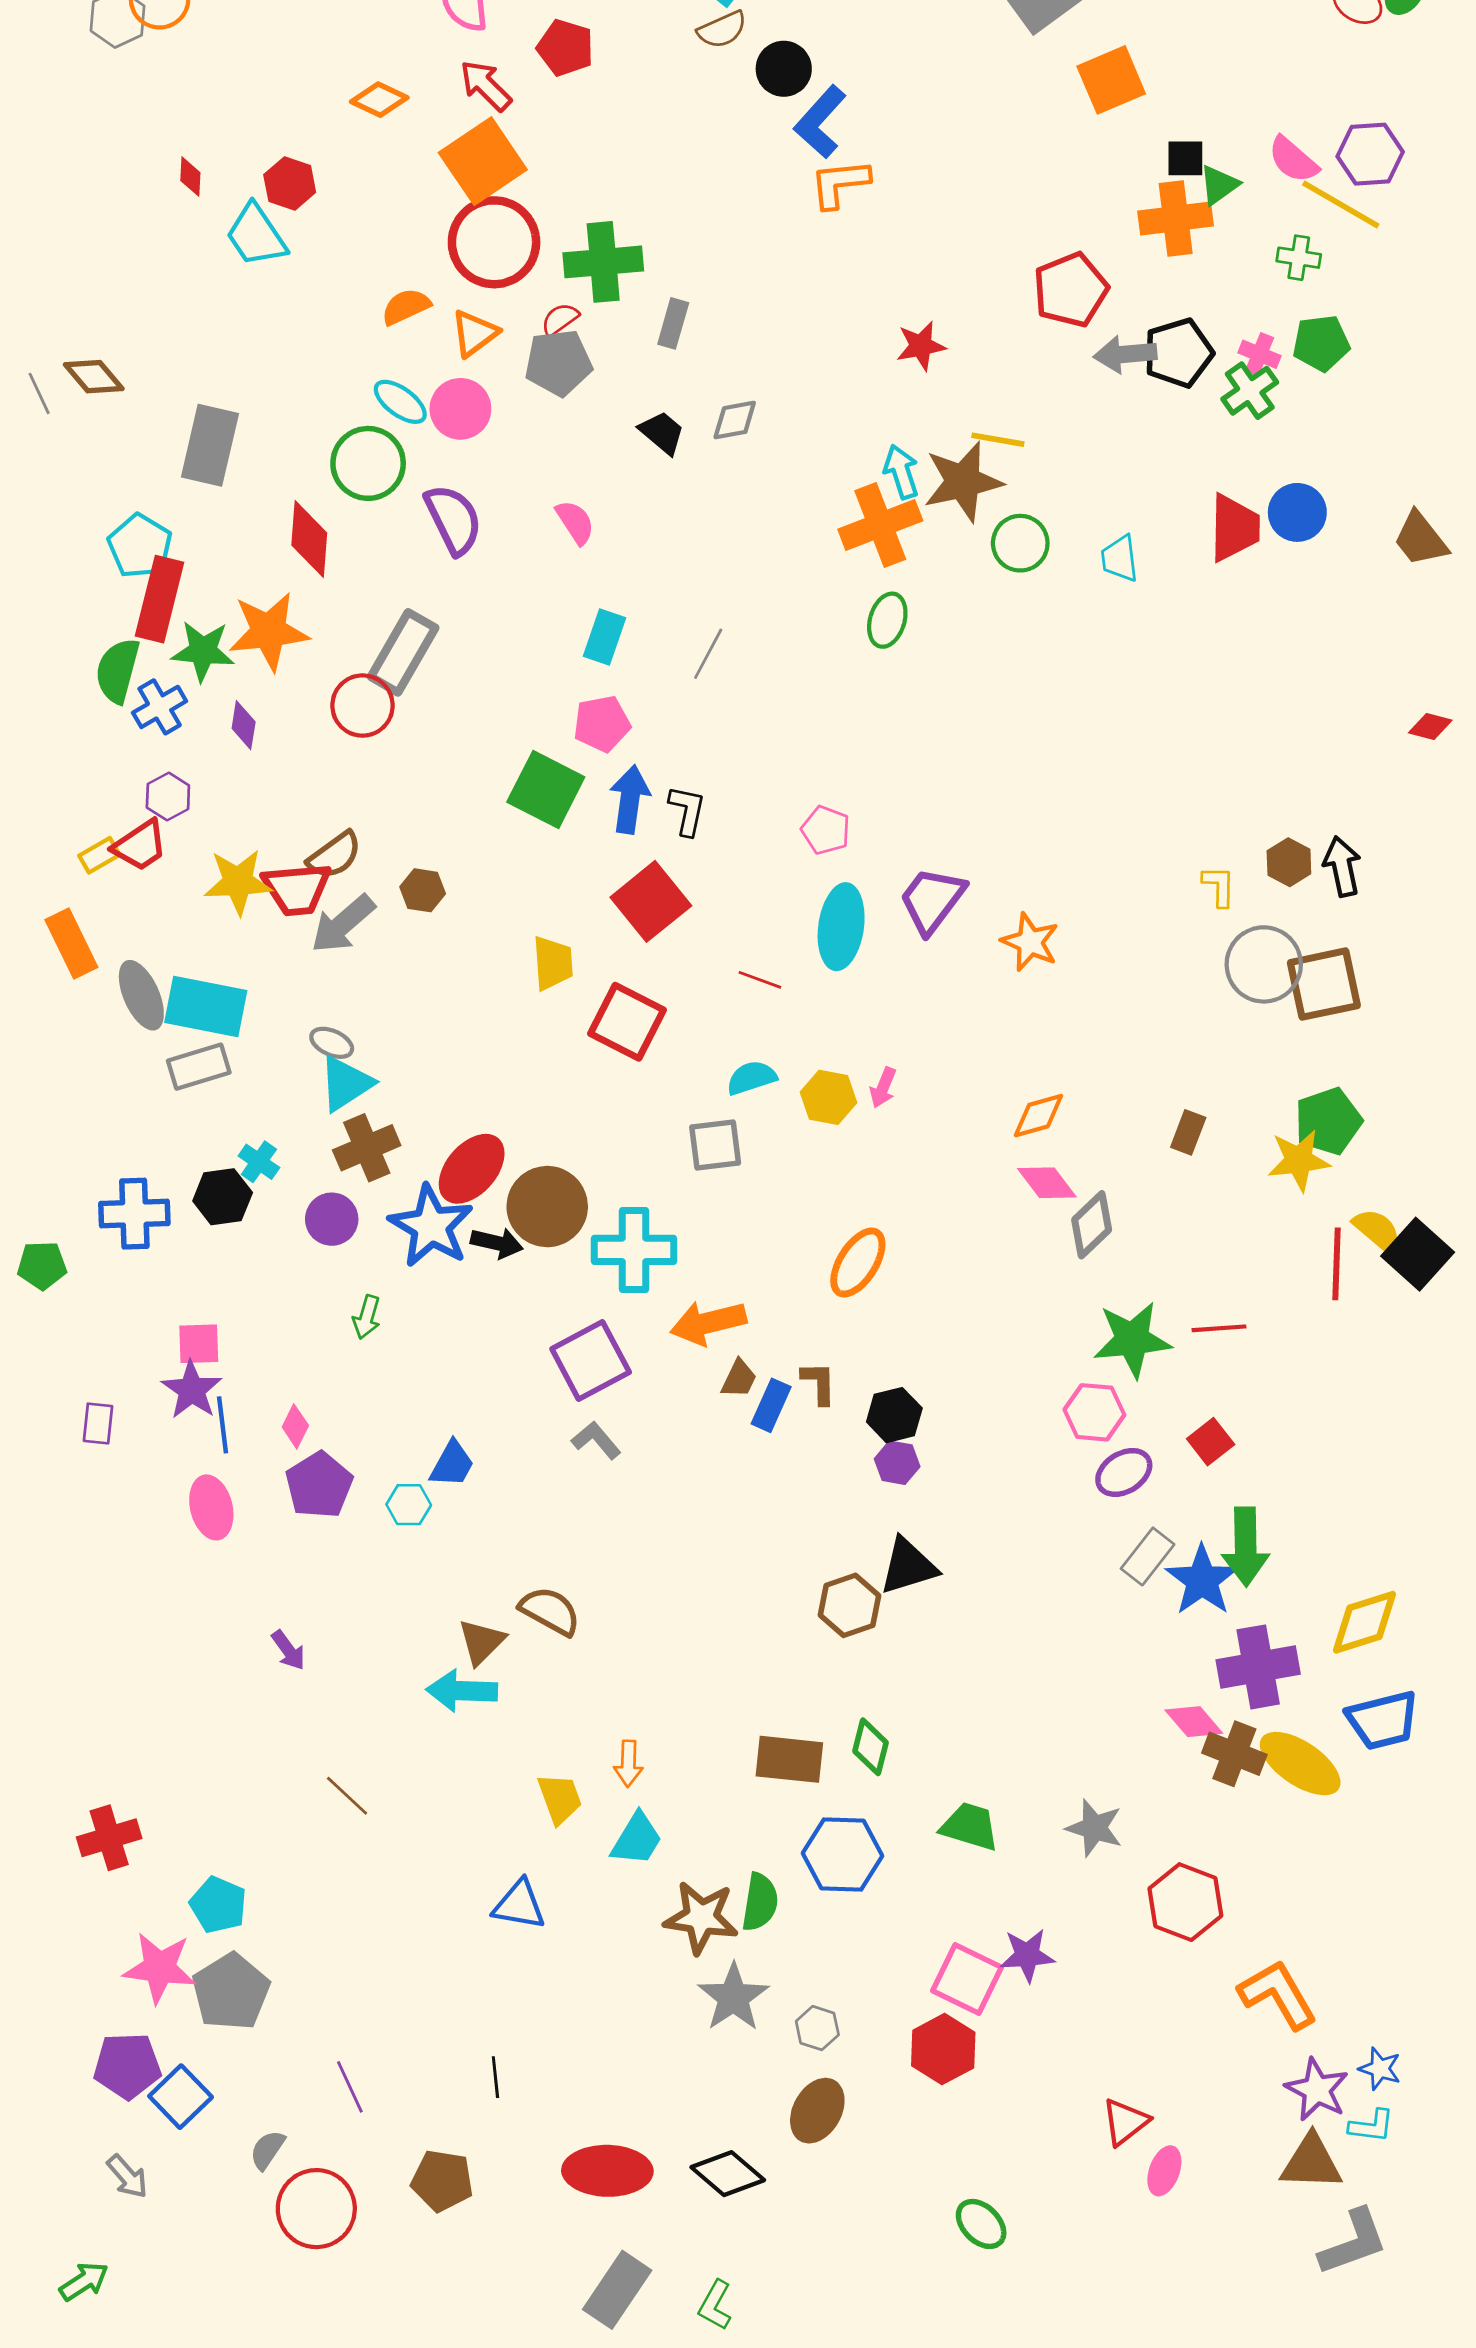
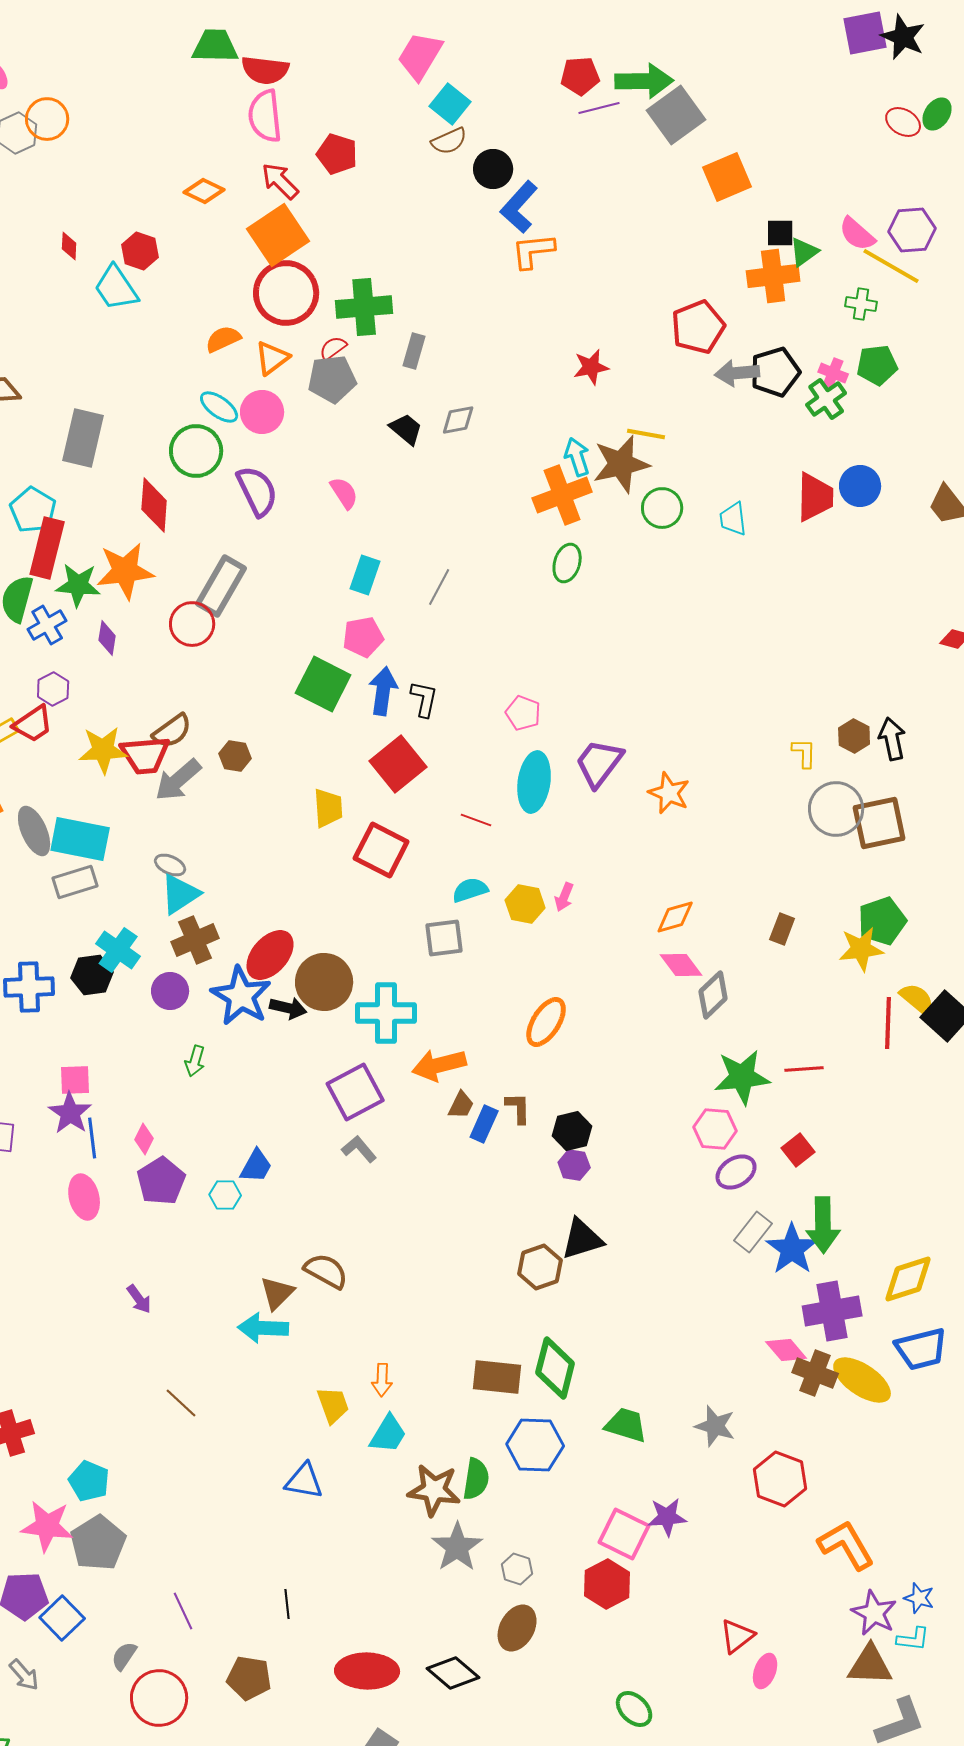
cyan cross: (259, 1162) -> (118, 950), size x1.5
green diamond: (870, 1747) -> (555, 1368), size x1.5

